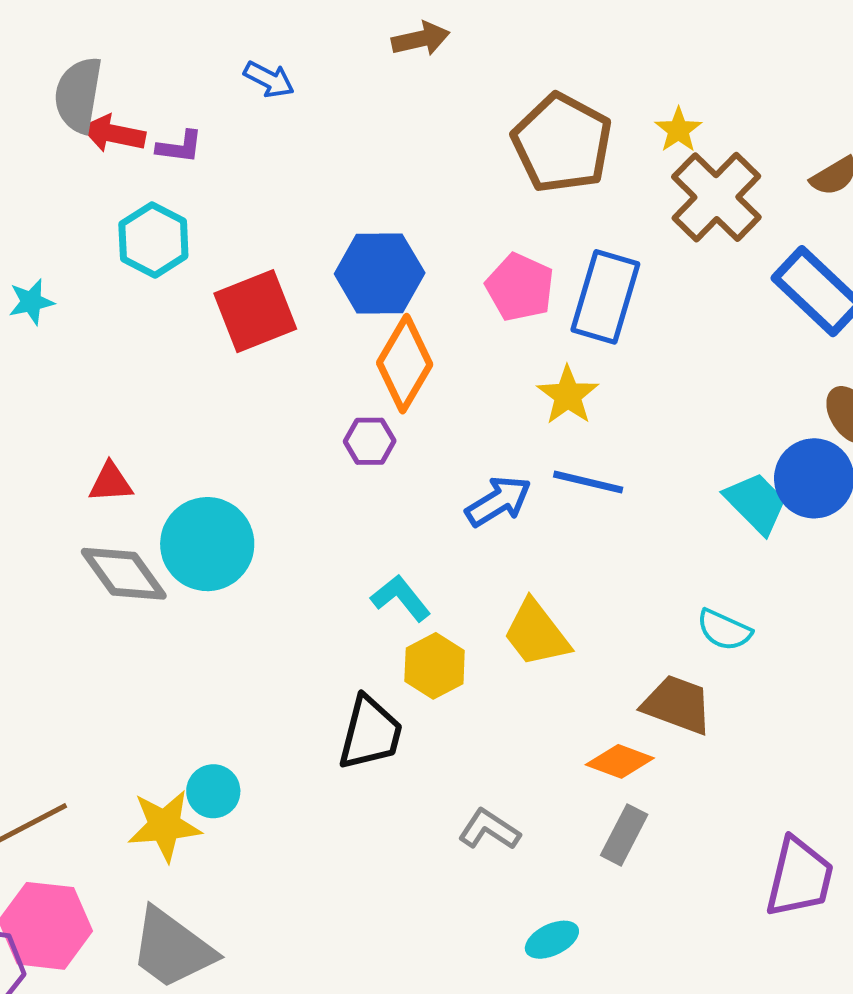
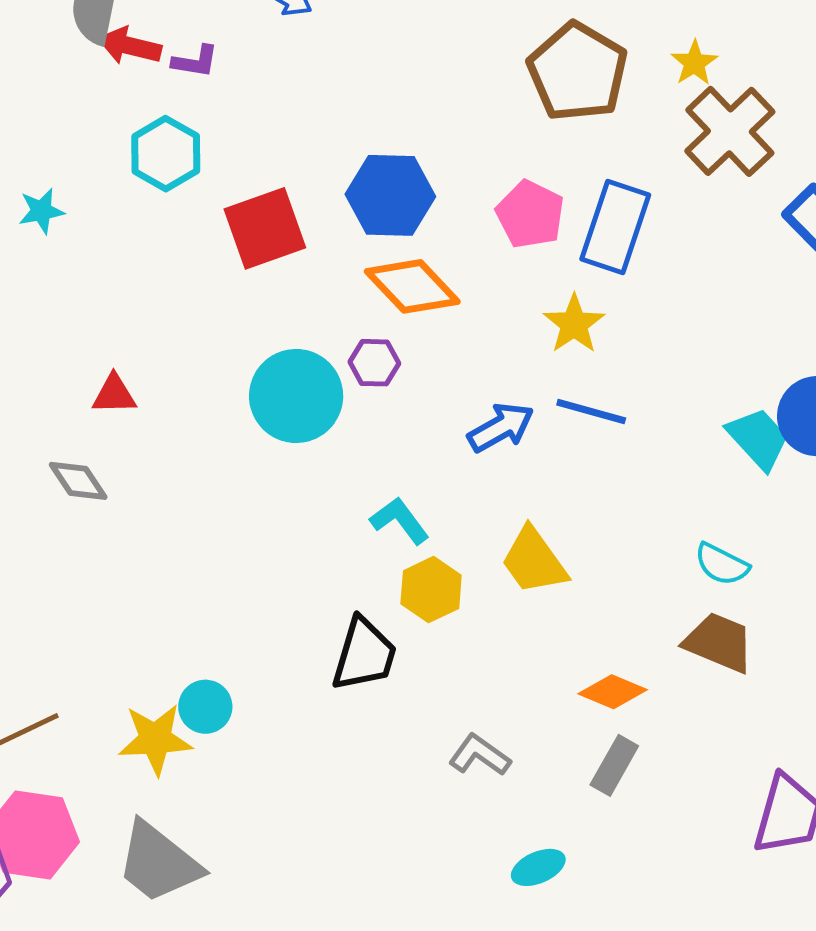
orange diamond: (405, 364) -> (412, 286), turned -76
cyan circle: (207, 544) -> (296, 396), moved
gray diamond: (124, 574) -> (78, 481), moved, size x0.7
brown trapezoid: (677, 705) -> (719, 642), moved

